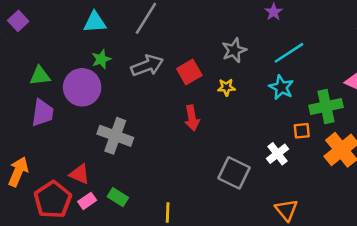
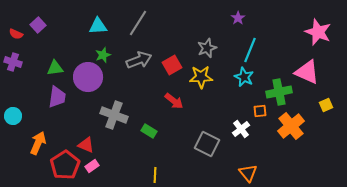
cyan line: (289, 53) -> (250, 50), turned -35
yellow star: (226, 87) -> (201, 77), size x1.6
red arrow: (192, 118) -> (174, 101), turned -42
green rectangle: (118, 197) -> (149, 131), moved

